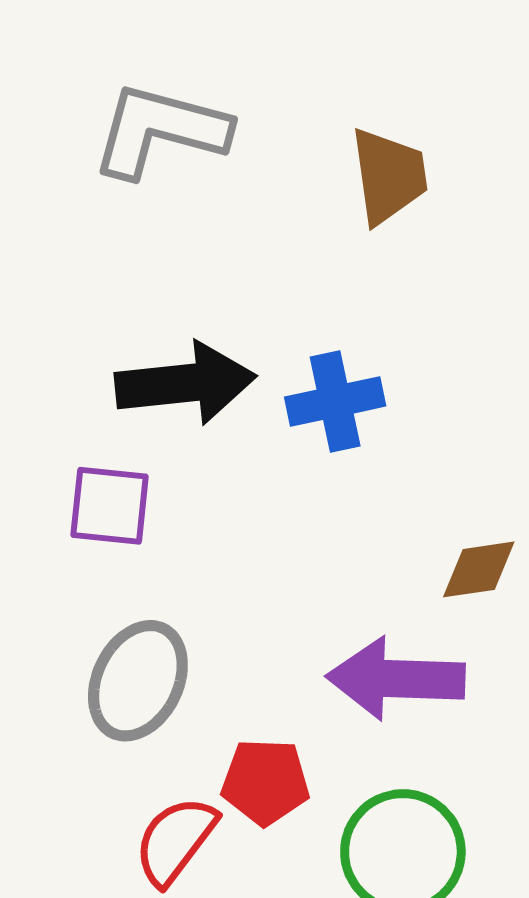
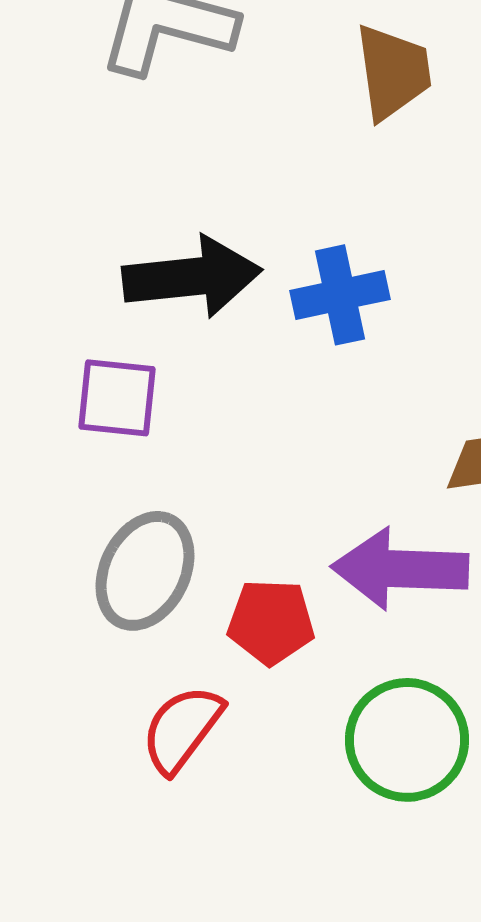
red pentagon: (265, 782) -> (271, 622), moved

